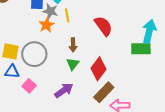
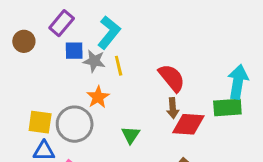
orange star: (46, 25) -> (98, 97), moved
brown arrow: (73, 45) -> (173, 108), moved
red diamond: (98, 69) -> (188, 124), moved, turned 60

